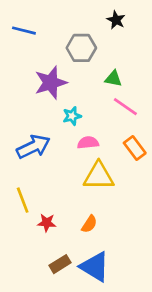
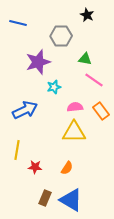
pink semicircle: (88, 143) -> (75, 107), moved
yellow line: (23, 200) -> (17, 150), turned 30
brown rectangle: (60, 264) -> (45, 198), turned -35

